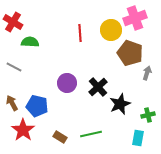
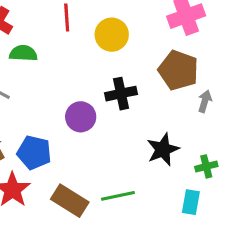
yellow circle: (111, 30) -> (112, 35), moved
red line: (80, 33) -> (67, 18), moved
black cross: (98, 87) -> (121, 94), moved, turned 30
brown rectangle: (60, 137) -> (70, 201), size x1.6

